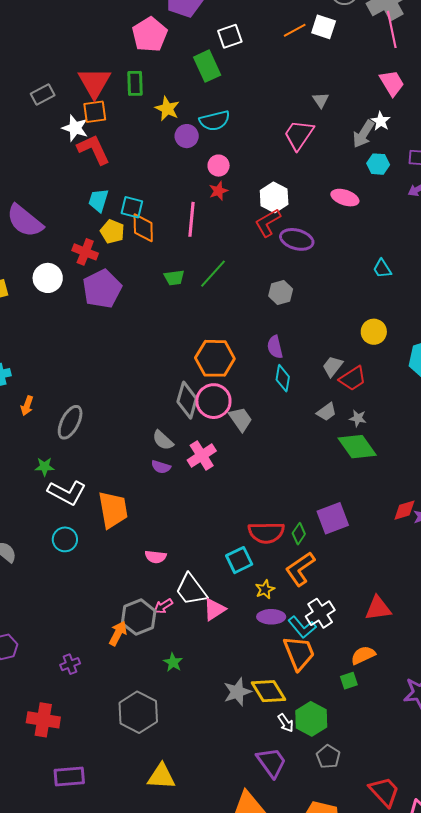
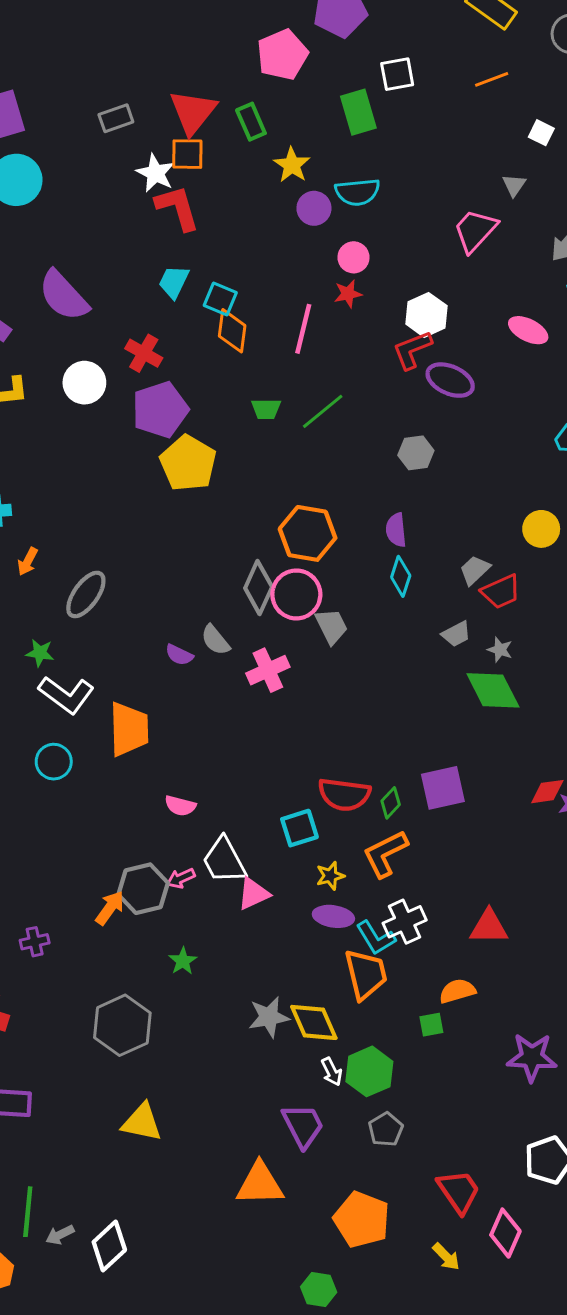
white square: (324, 27) -> (541, 133), moved, size x0.7
green rectangle: (135, 83) -> (251, 122), turned -30
yellow pentagon: (112, 232) -> (188, 463), moved, size x1.6
purple semicircle: (161, 467) -> (179, 655), moved

